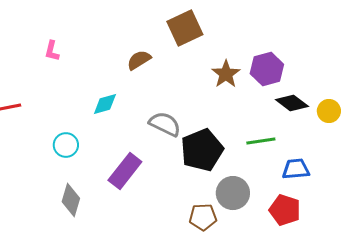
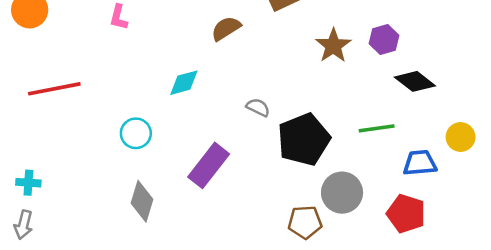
purple hexagon: (267, 69) -> (384, 39), size x0.7
yellow circle: (329, 111) -> (461, 137), moved
gray semicircle: (165, 124) -> (258, 107), size x0.6

